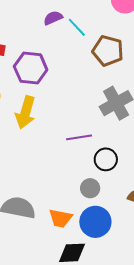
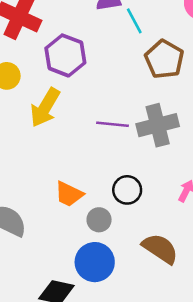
purple line: (79, 137) -> (112, 124), moved
orange trapezoid: (60, 218) -> (69, 194), moved

